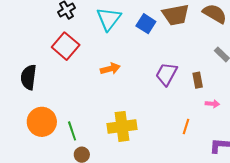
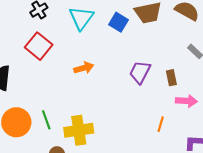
pink arrow: (212, 104) -> (186, 101), size x1.5
yellow cross: (122, 126) -> (79, 130), moved
green line: (72, 131) -> (46, 120), moved

